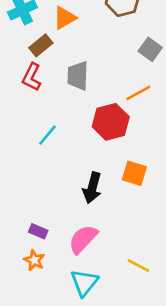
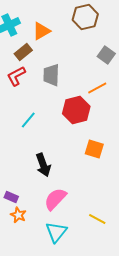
red L-shape: (32, 77) -> (16, 76), turned 35
black arrow: (92, 188) -> (43, 165), moved, turned -35
purple rectangle: (38, 231) -> (11, 197), moved

